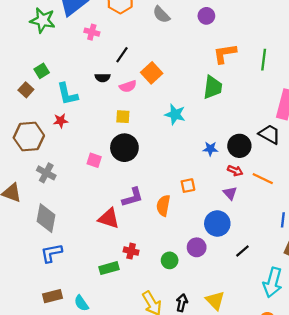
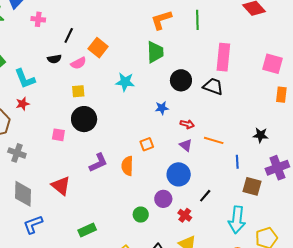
black circle: (239, 146) -> (181, 80), moved
orange line: (263, 179) -> (214, 140), moved
red triangle: (109, 218) -> (61, 186), moved, turned 30
red cross: (131, 251) -> (185, 215), moved, turned 32

